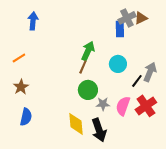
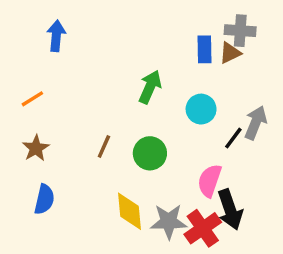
gray cross: (127, 18) -> (240, 31), moved, turned 30
brown triangle: (141, 18) -> (230, 53), moved
brown line: (83, 67) -> (104, 147), moved
gray star: (103, 104) -> (169, 221), moved, size x1.5
red cross: (146, 106) -> (203, 228), moved
black arrow: (99, 130) -> (230, 210), moved

